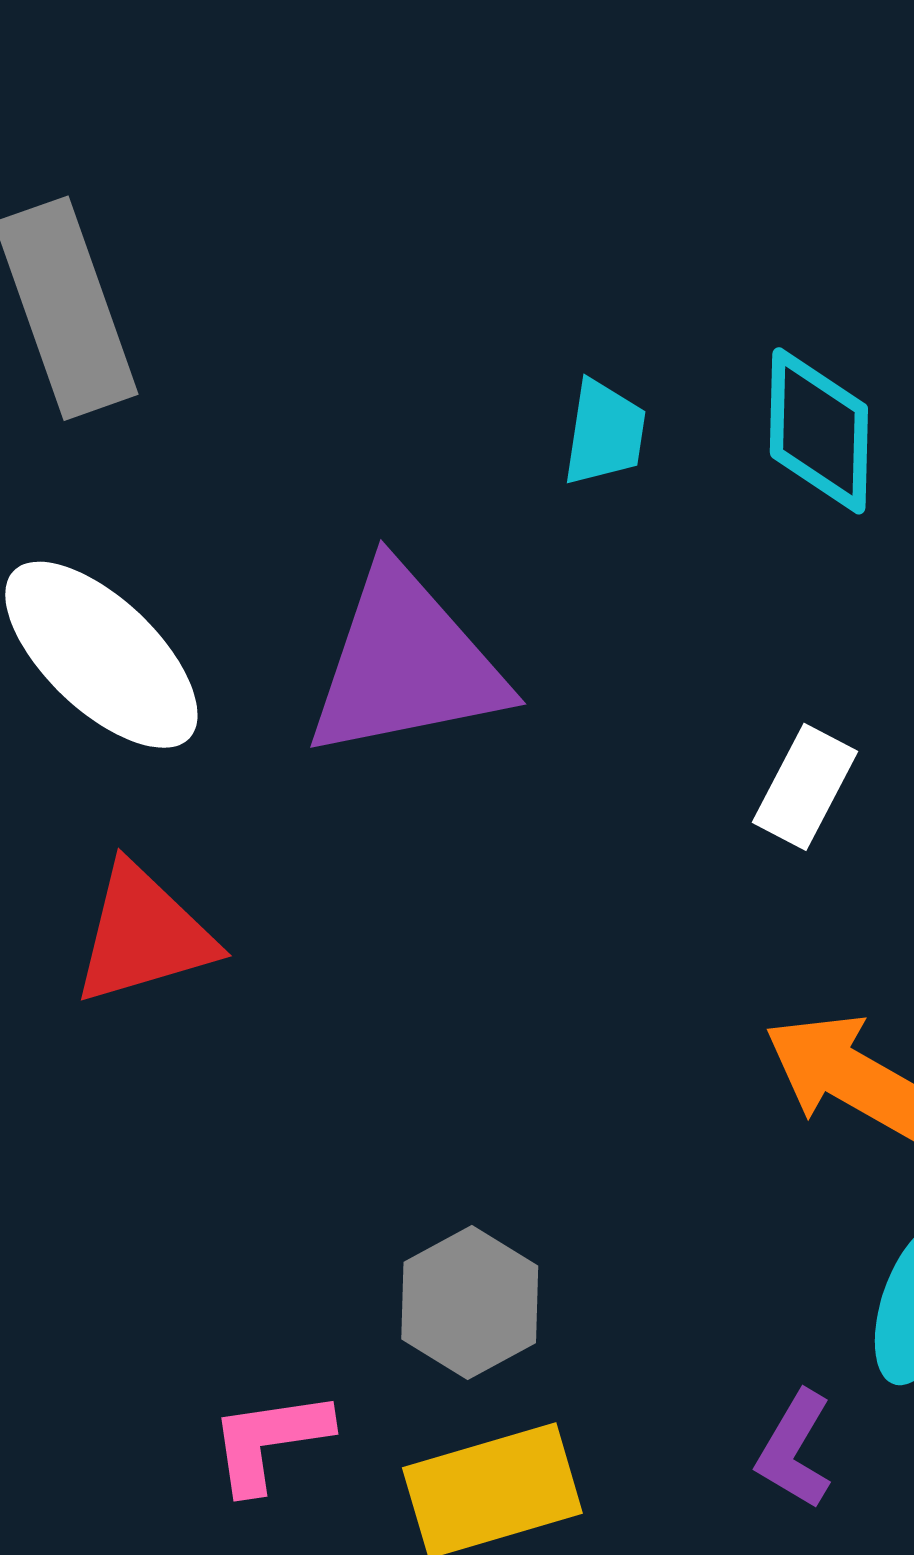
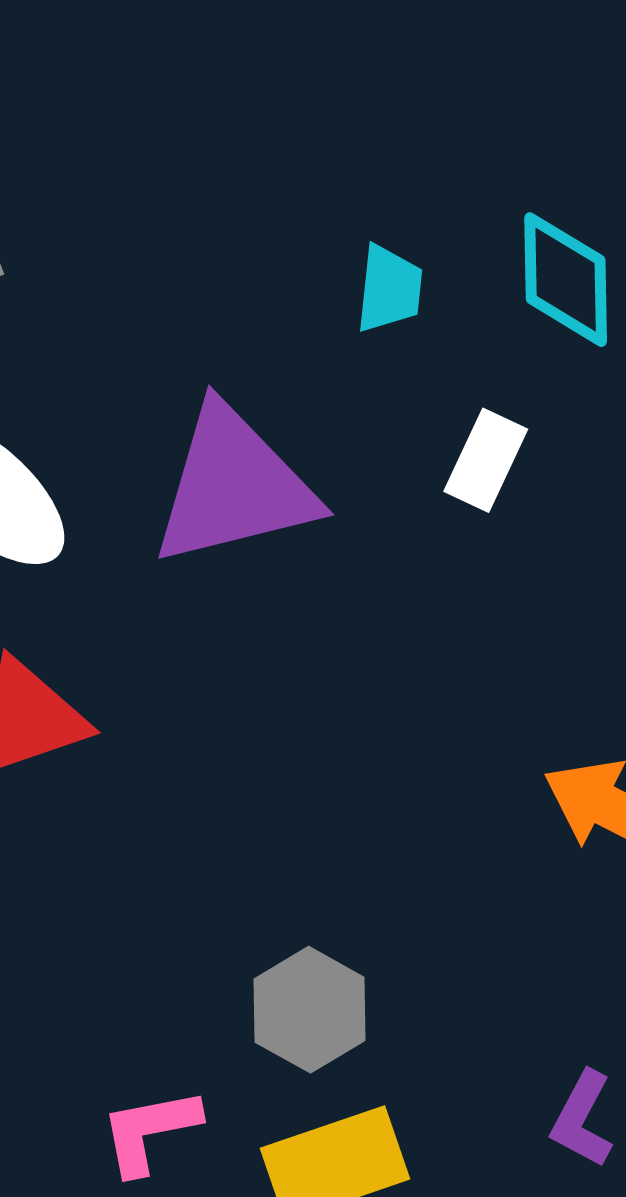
white rectangle: (805, 787) -> (486, 460), moved

